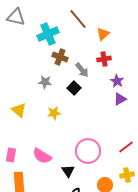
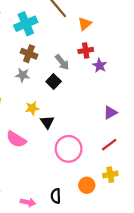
brown cross: (60, 57) -> (29, 54), moved
purple star: (117, 81) -> (100, 65), moved
purple triangle: (120, 99) -> (110, 113), moved
pink semicircle: (42, 156) -> (16, 139), moved
black triangle: (68, 171) -> (47, 122), moved

